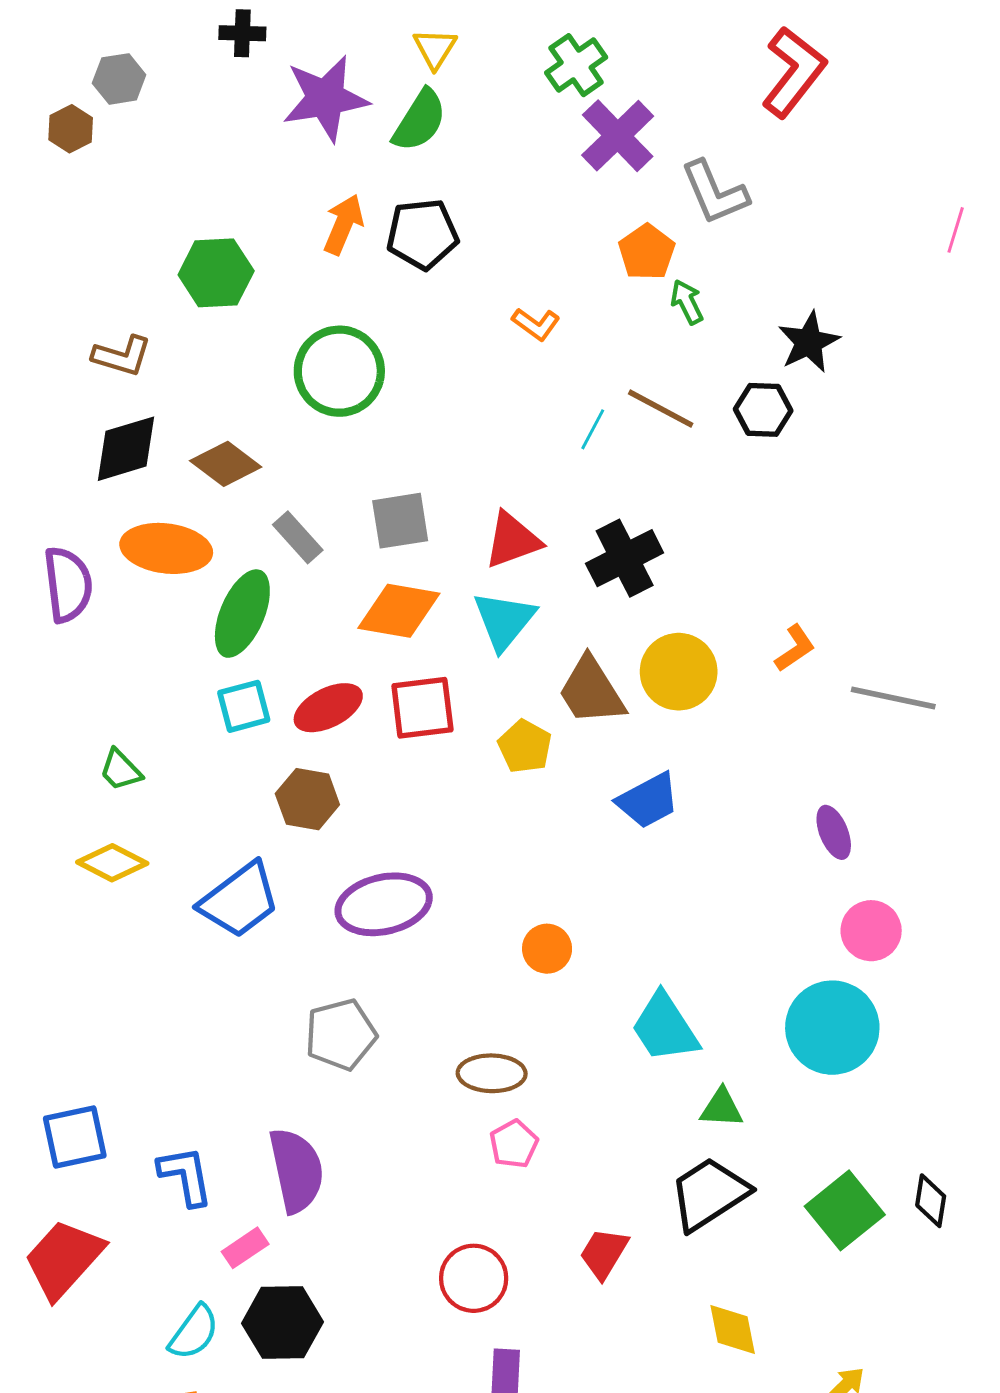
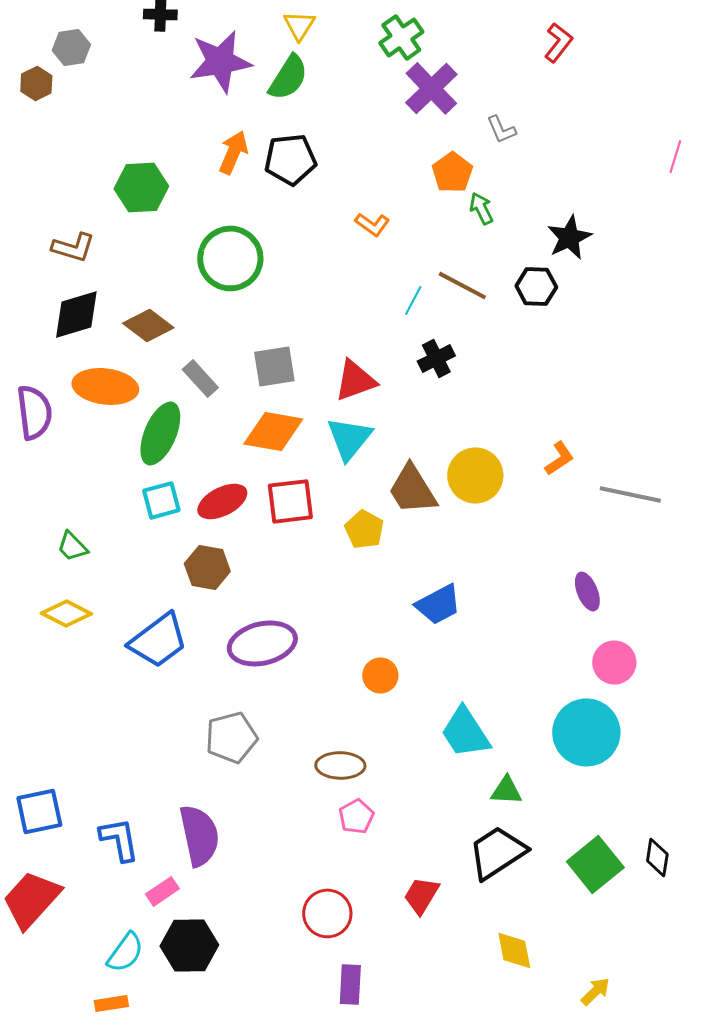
red L-shape: (794, 72) -> (558, 42), size x0.6
gray L-shape: (715, 193) -> (501, 129), size x0.6
black cross: (625, 558) -> (436, 358), moved, size x0.7
blue trapezoid: (648, 800) -> (438, 604), moved

